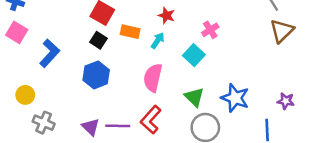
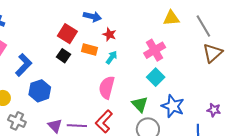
red star: (167, 15) -> (109, 34), moved
pink cross: (210, 30) -> (155, 50), size x1.5
cyan square: (194, 55) -> (156, 77), moved
blue hexagon: (96, 75) -> (40, 91), moved

